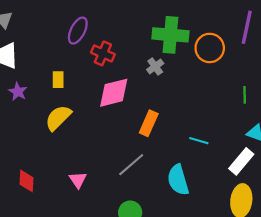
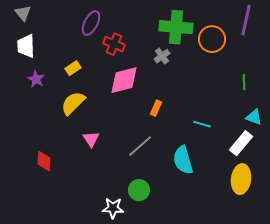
yellow rectangle: (58, 80) -> (73, 68), turned 56
orange rectangle: (149, 123) -> (156, 108), size x0.7
pink triangle: (78, 180) -> (91, 139), moved

